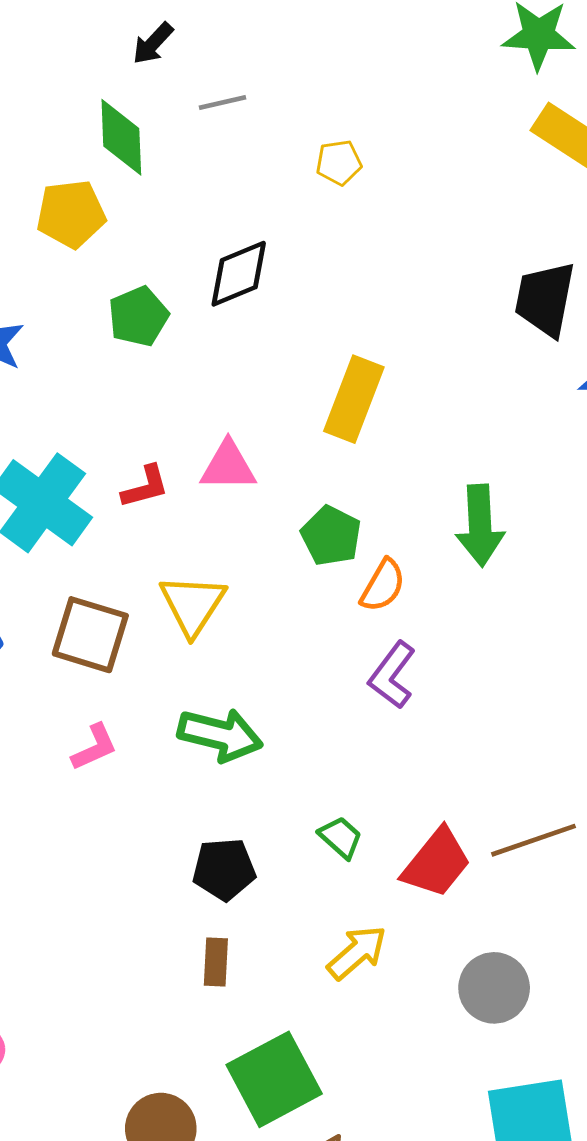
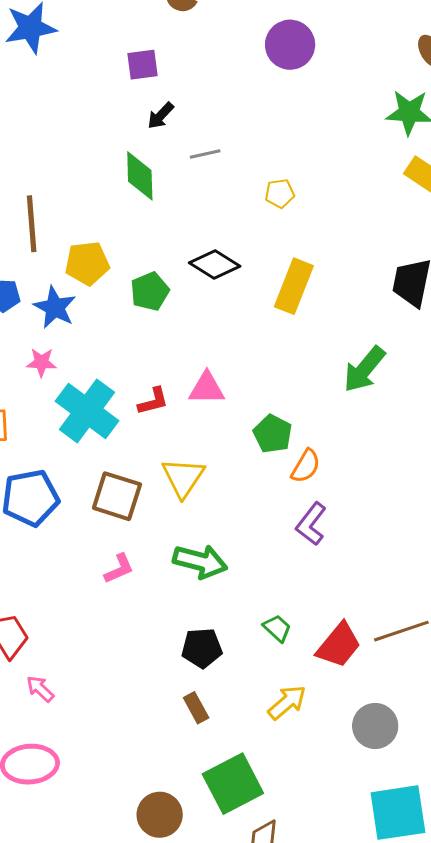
yellow pentagon: (71, 214) -> (87, 263), moved
black diamond: (239, 274) -> (215, 264), turned 54
yellow rectangle: (354, 399) -> (294, 286), moved
green arrow: (480, 525) -> (364, 369), moved, turned 42
brown rectangle: (216, 962) -> (196, 708), turned -32

